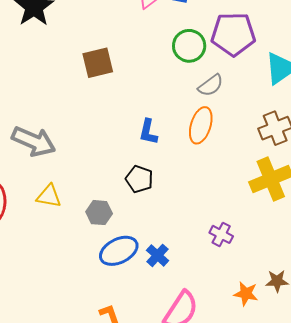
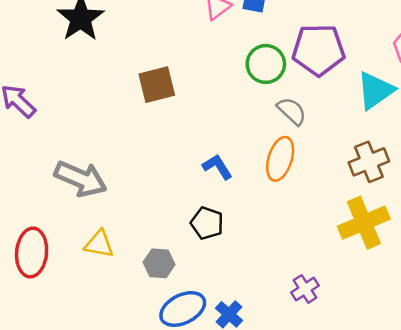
gray semicircle: (211, 85) -> (292, 111), turned -100
blue L-shape: (148, 132) -> (217, 167), turned 136
purple cross: (221, 234) -> (305, 289), turned 30

